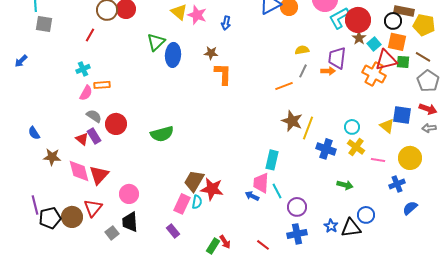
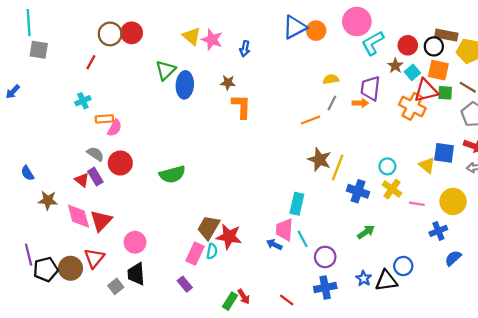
red circle: (358, 20) -> (408, 45), moved, size x0.7
pink semicircle: (86, 93) -> (115, 128), moved
green arrow: (345, 185) -> (366, 232), moved, turned -49

